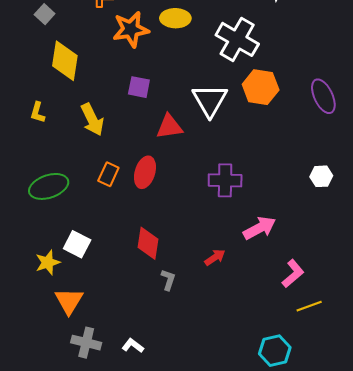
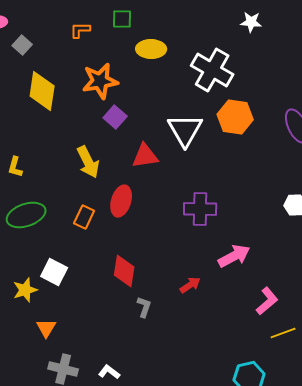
orange star: (131, 29) -> (100, 81), moved
purple square: (139, 87) -> (115, 117), turned 30
yellow L-shape: (38, 112) -> (15, 167), moved
yellow arrow: (92, 120) -> (88, 162), moved
orange rectangle: (108, 174) -> (84, 217), moved
orange triangle: (69, 301) -> (46, 328), size x0.7

